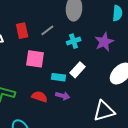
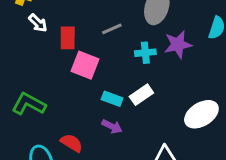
red rectangle: (22, 31) -> (68, 38), moved
purple star: (104, 42) -> (178, 44), moved
red semicircle: (40, 97) -> (72, 143), moved

